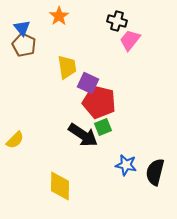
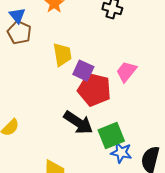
pink trapezoid: (130, 40) -> (126, 72), moved
green square: (103, 127) -> (111, 136), moved, size x1.5

